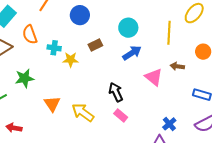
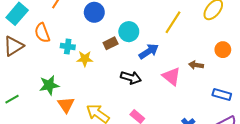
cyan circle: (128, 28) -> (129, 32), moved
yellow line: (169, 33) -> (173, 22), moved, turned 30
green star: (25, 78) -> (49, 85), moved
black arrow: (116, 92) -> (131, 78), moved, turned 132

